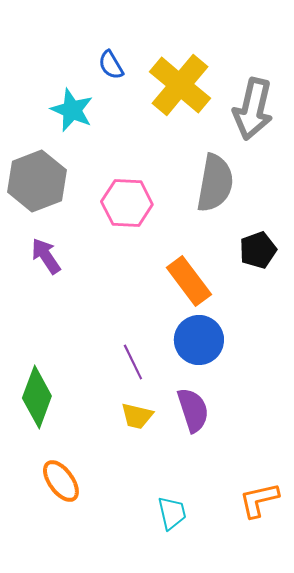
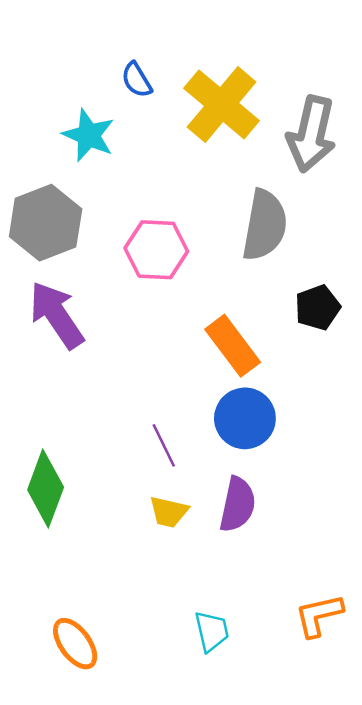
purple arrow: (46, 256) -> (57, 315), size x1.5
purple semicircle: (193, 410) -> (238, 505), turned 30
orange ellipse: (61, 481) -> (75, 644), moved

